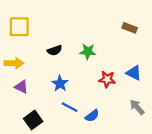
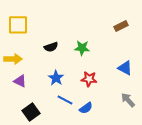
brown rectangle: (130, 28) -> (121, 26), turned -48
red star: (107, 79) -> (89, 79), moved

